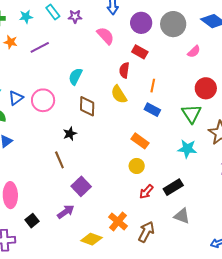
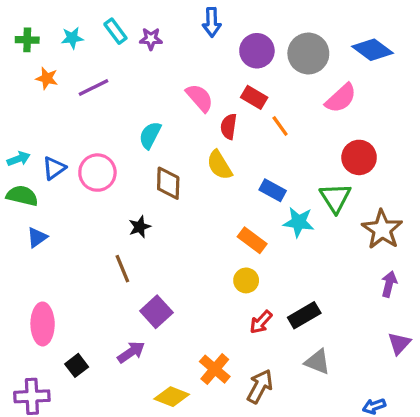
pink semicircle: (105, 36) -> (200, 98), moved
pink semicircle: (194, 52) -> (341, 98), size x1.5
orange line: (153, 86) -> (280, 126), moved, turned -48
cyan star: (187, 149) -> (299, 222), moved

